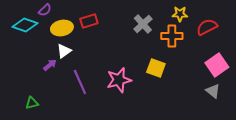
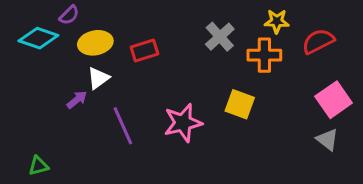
red rectangle: (89, 21) -> (144, 50), moved
green triangle: (32, 103) -> (38, 166), moved

